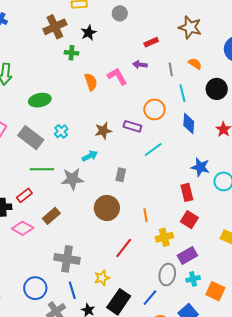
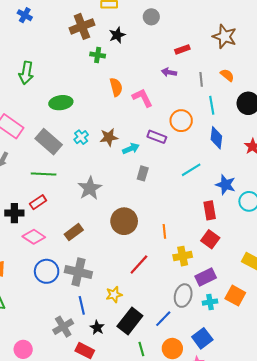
pink L-shape: (117, 76) -> (142, 98), moved
brown star: (103, 131) -> (109, 137), moved
cyan line: (153, 149) -> (191, 170), moved
cyan arrow: (90, 156) -> (131, 149), moved
green line: (42, 169) -> (44, 174), moved
gray rectangle: (121, 175) -> (143, 173), moved
gray star: (72, 179) -> (90, 188), turned -30
brown rectangle: (51, 216) -> (74, 232), moved
blue circle: (35, 288) -> (47, 271), moved
orange square: (215, 291) -> (235, 296), moved

